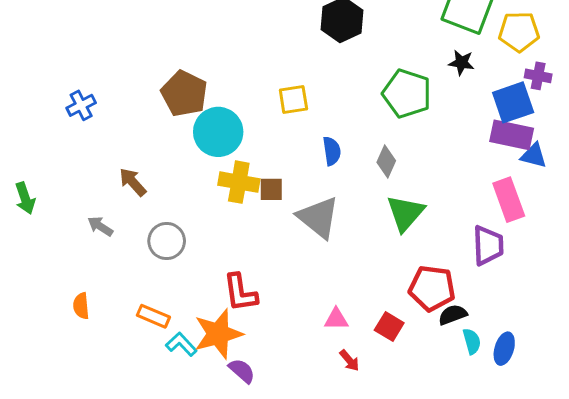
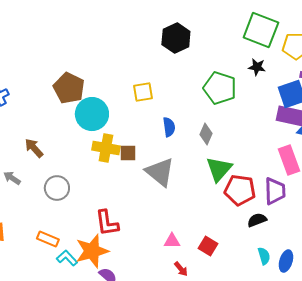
red pentagon: (432, 288) -> (240, 190), moved
black semicircle: (453, 315) -> (257, 220), moved

